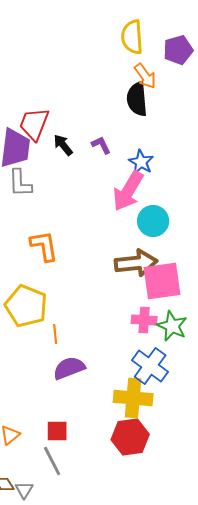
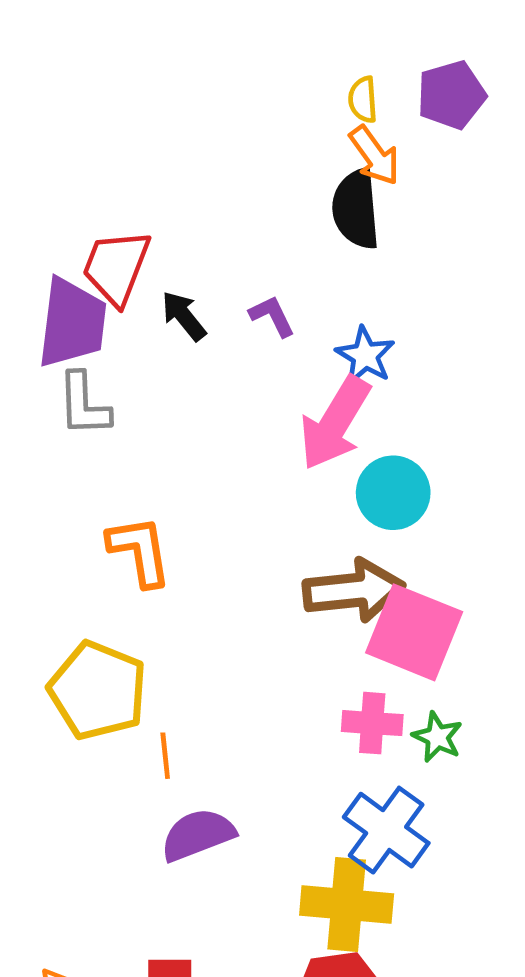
yellow semicircle: (132, 37) -> (363, 100), moved, size x0.6
pink square: (162, 281) -> (414, 632), turned 30
green star: (172, 326) -> (437, 737), size x0.7

